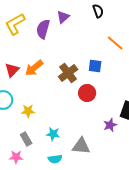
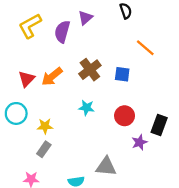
brown cross: (68, 73) -> (90, 70), moved
red circle: (87, 93) -> (125, 116), moved
cyan star: (53, 134) -> (86, 108), moved
gray rectangle: (26, 139) -> (44, 149), moved, turned 64

